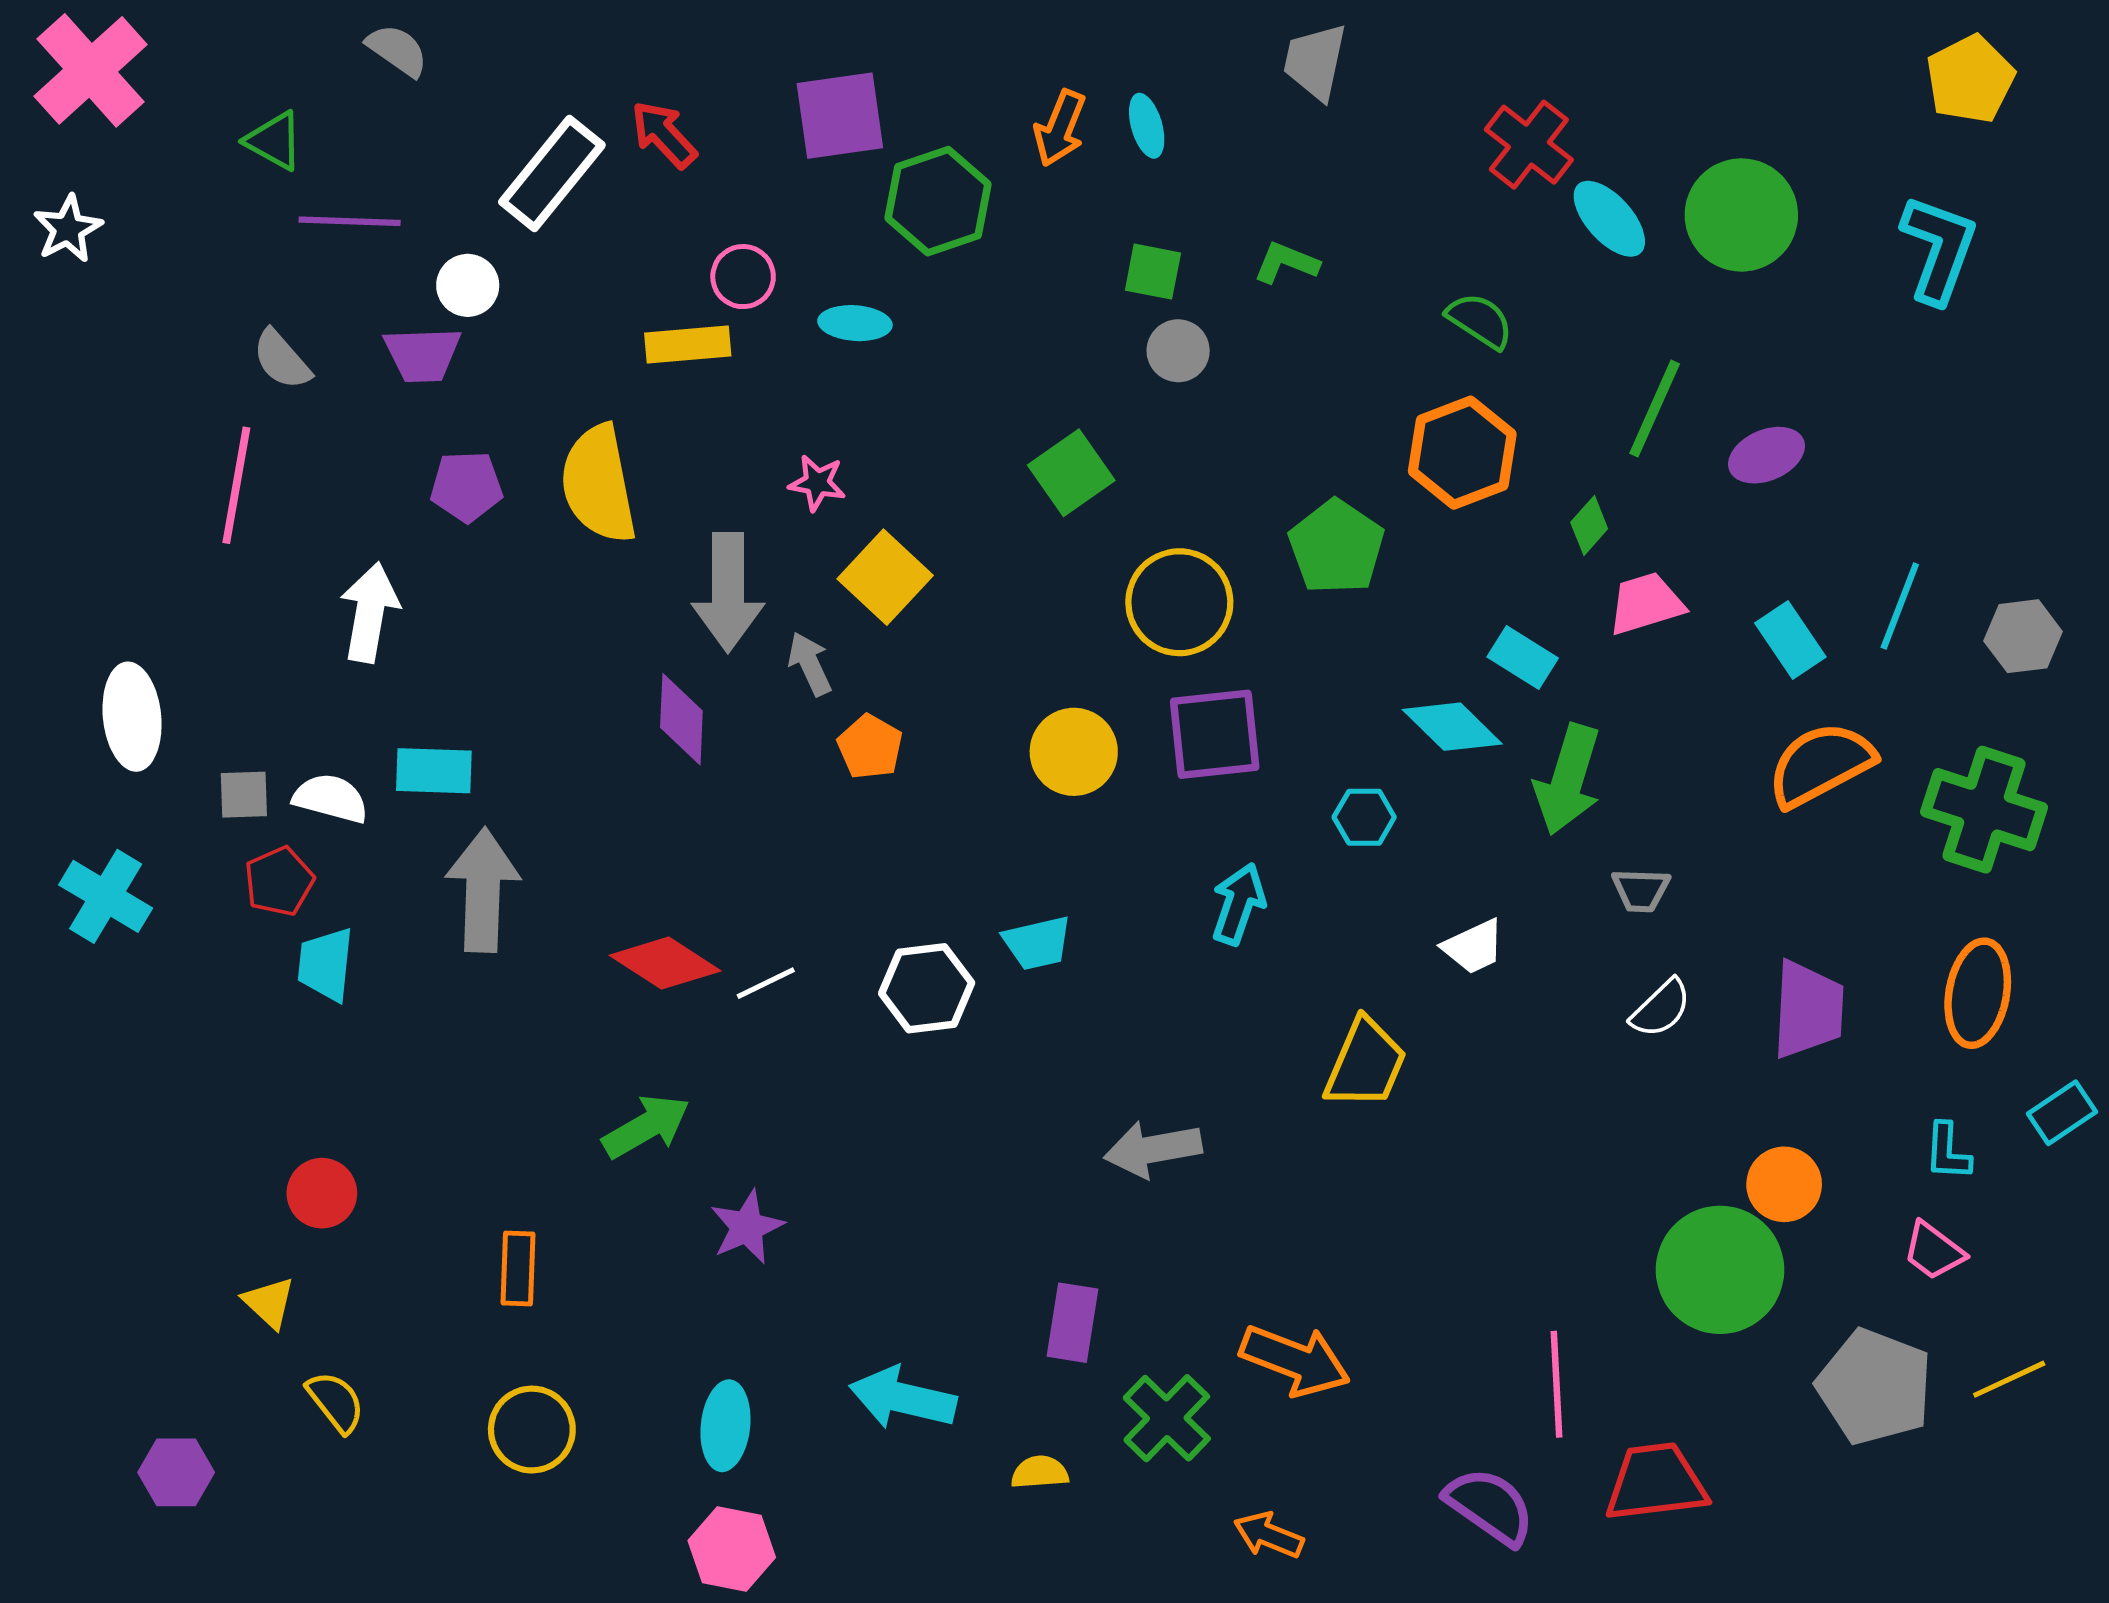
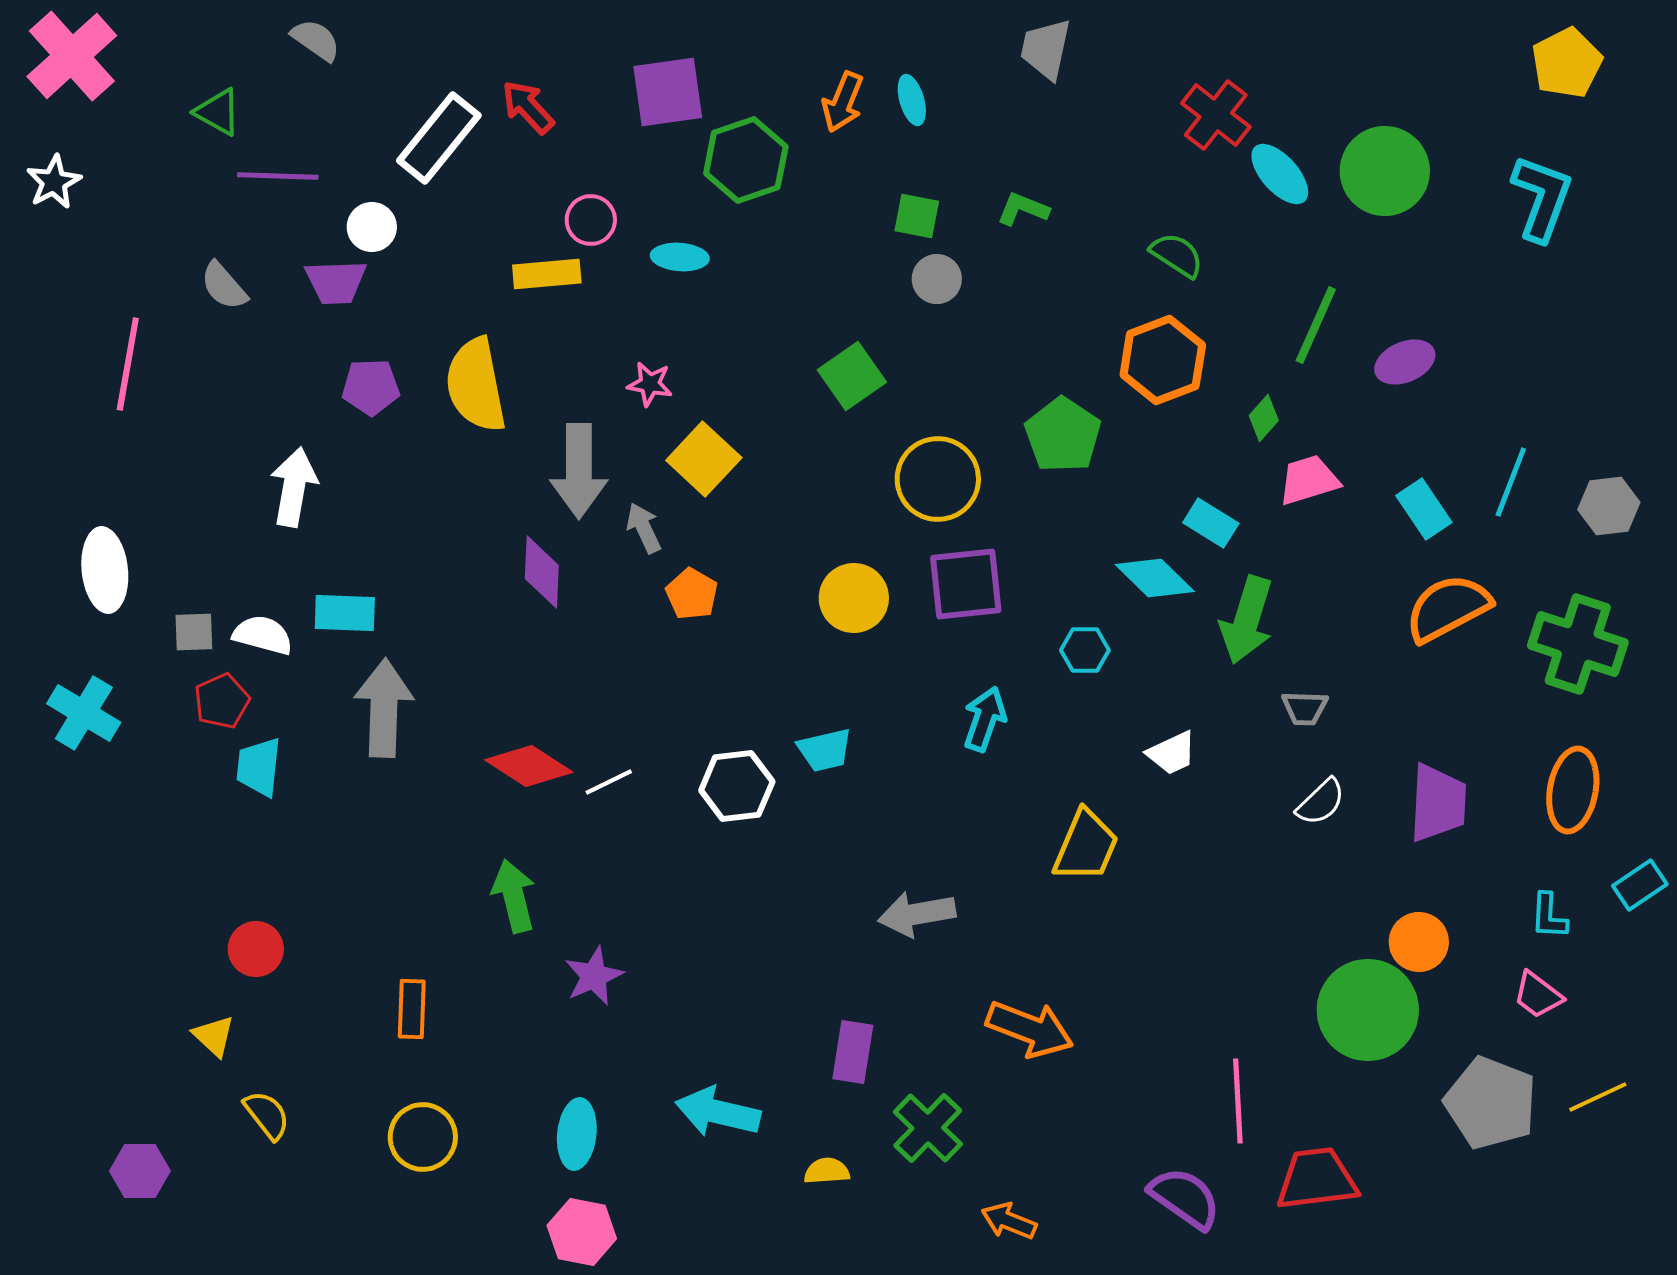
pink line: (236, 485) -> (128, 364), moved
green arrow: (646, 1127) -> (514, 896), turned -74
orange arrow: (1295, 1360) -> (1030, 1029), moved

